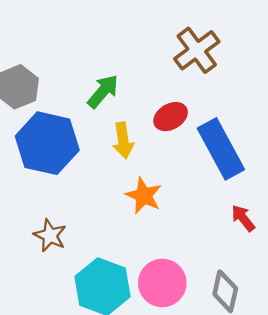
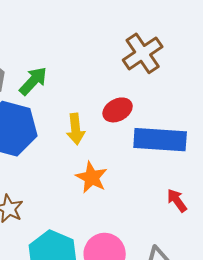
green arrow: (103, 91) -> (33, 81), moved
blue rectangle: (221, 149) -> (160, 140), turned -60

